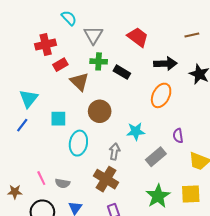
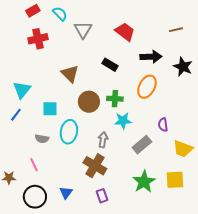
green cross: (99, 61) -> (115, 99), moved
red rectangle: (60, 65) -> (33, 11), moved
gray semicircle: (63, 183) -> (42, 139), moved

